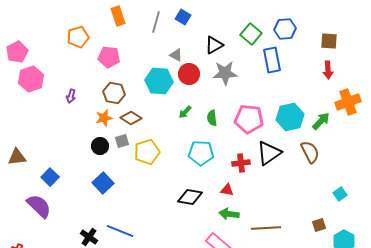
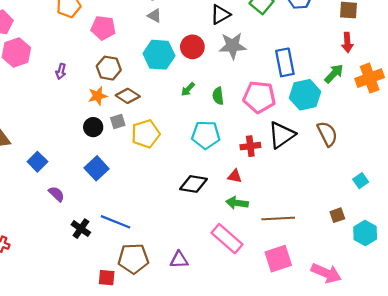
gray triangle: (176, 55) -> (154, 16), moved
blue rectangle: (272, 60) -> (285, 62), moved
green arrow: (321, 121) -> (334, 74), moved
purple semicircle: (39, 206) -> (56, 194), moved, size x0.6

